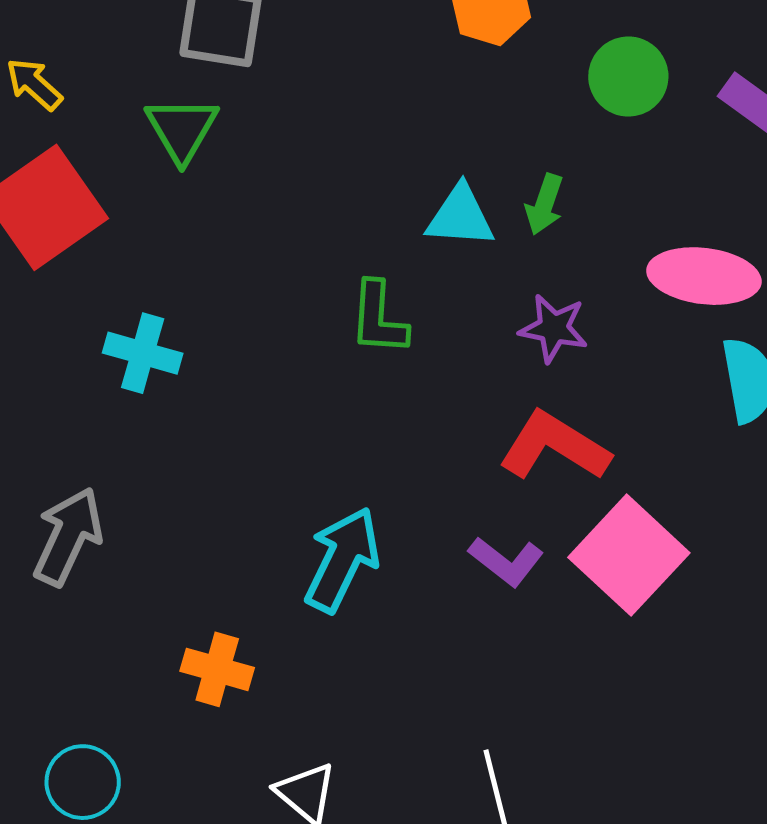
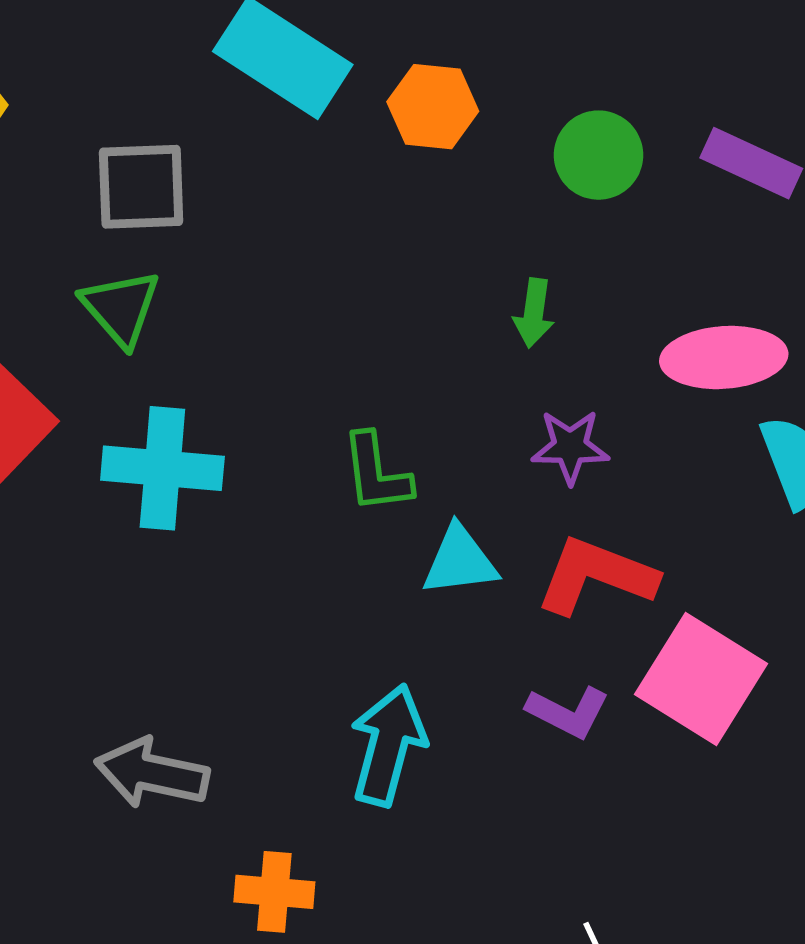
cyan triangle: (460, 216) -> (460, 561), moved
cyan cross: (143, 353) -> (162, 468), moved, size x1.4
gray arrow: (68, 537) -> (152, 773), moved, turned -92

